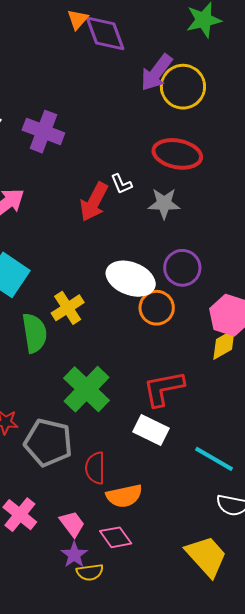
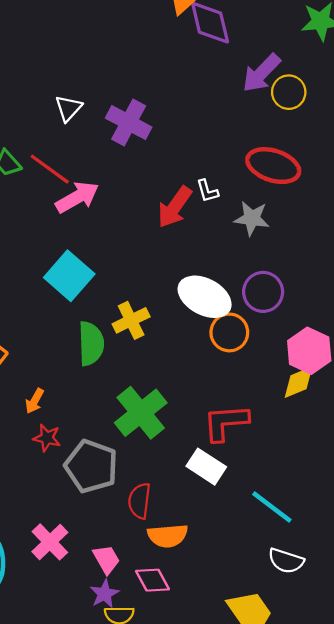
yellow circle: (183, 87) -> (289, 92), size x0.7

